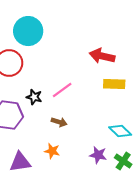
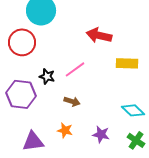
red arrow: (102, 56) -> (99, 35), moved
purple star: (98, 155) -> (101, 134), moved

